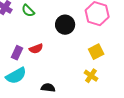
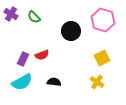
black semicircle: (48, 88) -> (54, 82), moved

